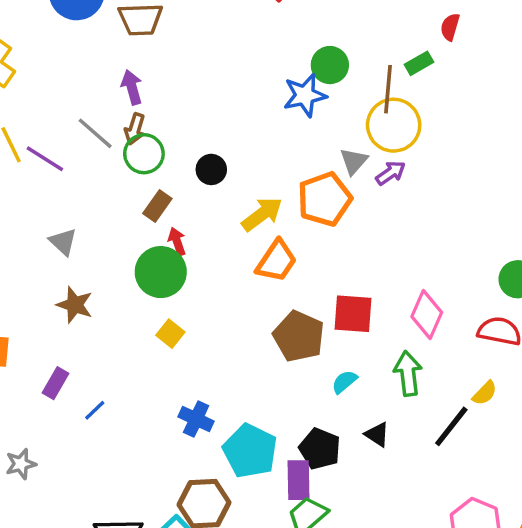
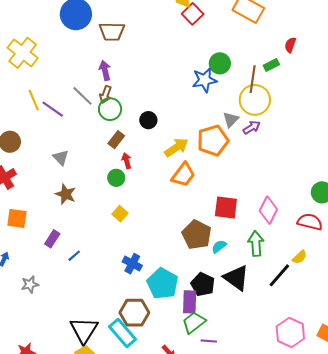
green circle: (161, 272) -> (116, 178), size x0.6
brown pentagon: (299, 336) -> (197, 235), moved
black triangle: (377, 434) -> (236, 278), size x1.8

